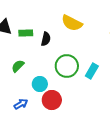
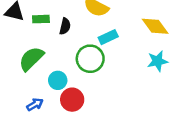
green semicircle: (18, 66) -> (31, 59), size x1.6
cyan rectangle: (92, 71) -> (108, 37), moved, turned 35

